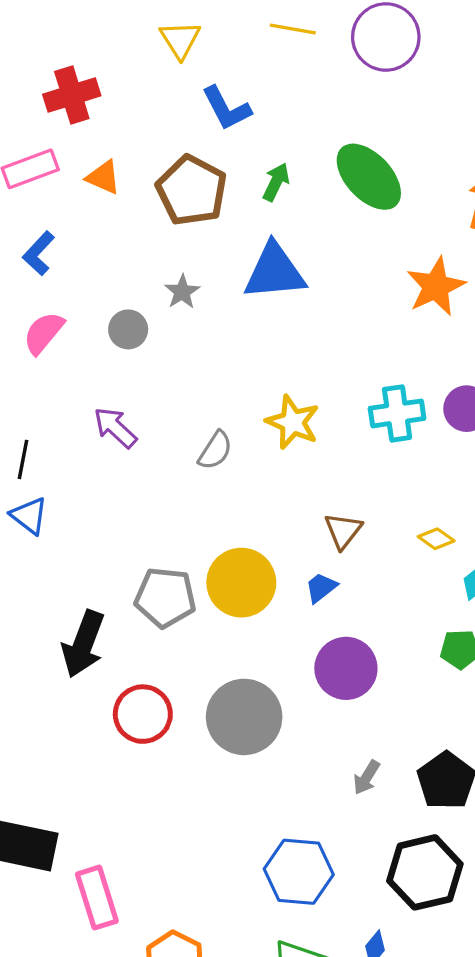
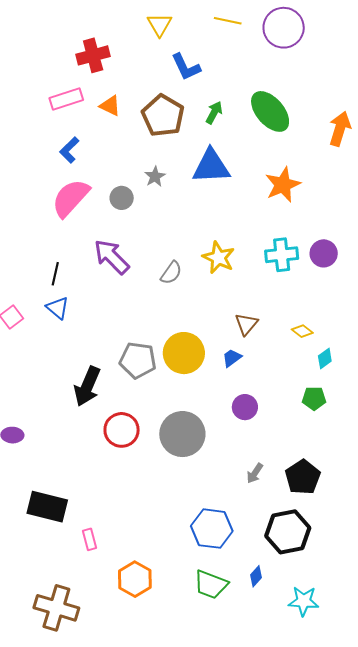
orange star: (436, 286) -> (283, 185), moved
pink semicircle: (44, 333) -> (71, 198), size x1.5
purple arrow: (115, 428) -> (112, 257), size x1.4
purple circle: (346, 668) -> (245, 407), size x0.7
pink rectangle: (97, 898) -> (90, 539), size x0.6

